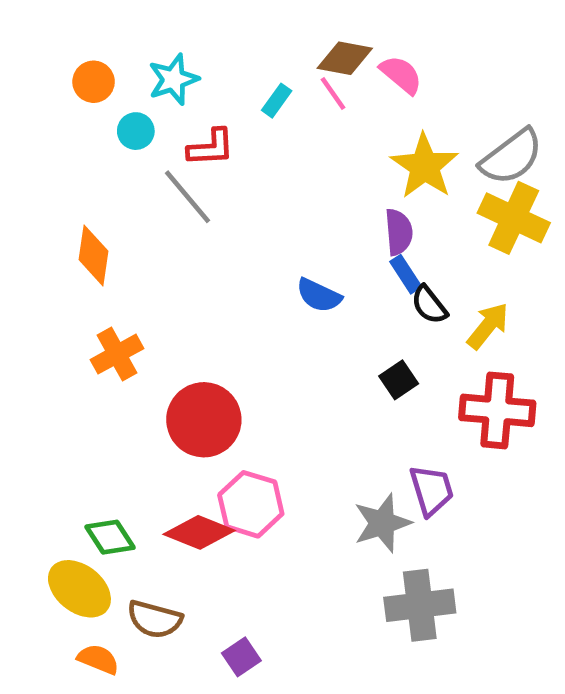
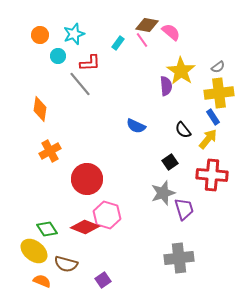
gray semicircle: (511, 157) -> (218, 67), size x0.5
yellow cross: (514, 218) -> (219, 93), turned -32
purple semicircle: (399, 232) -> (166, 86), moved
blue rectangle: (406, 274) -> (213, 117), moved
gray star: (382, 523) -> (163, 193), moved

